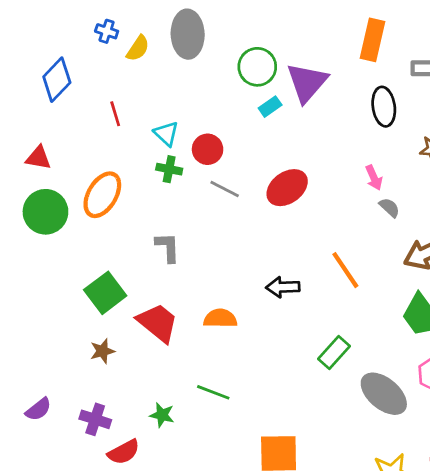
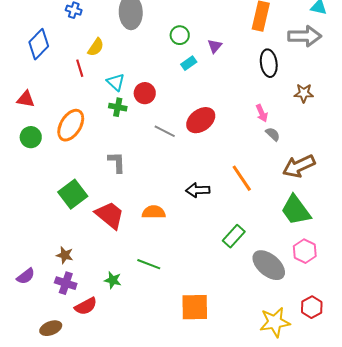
yellow semicircle: (138, 48) -> (96, 47), moved
green circle: (257, 67) -> (180, 35), size x0.7
purple triangle: (307, 82) -> (215, 46), size x0.5
gray line: (225, 189) -> (165, 131), moved
green circle: (45, 212) -> (31, 137), size x0.7
brown star: (102, 351) -> (65, 255), moved, turned 30

